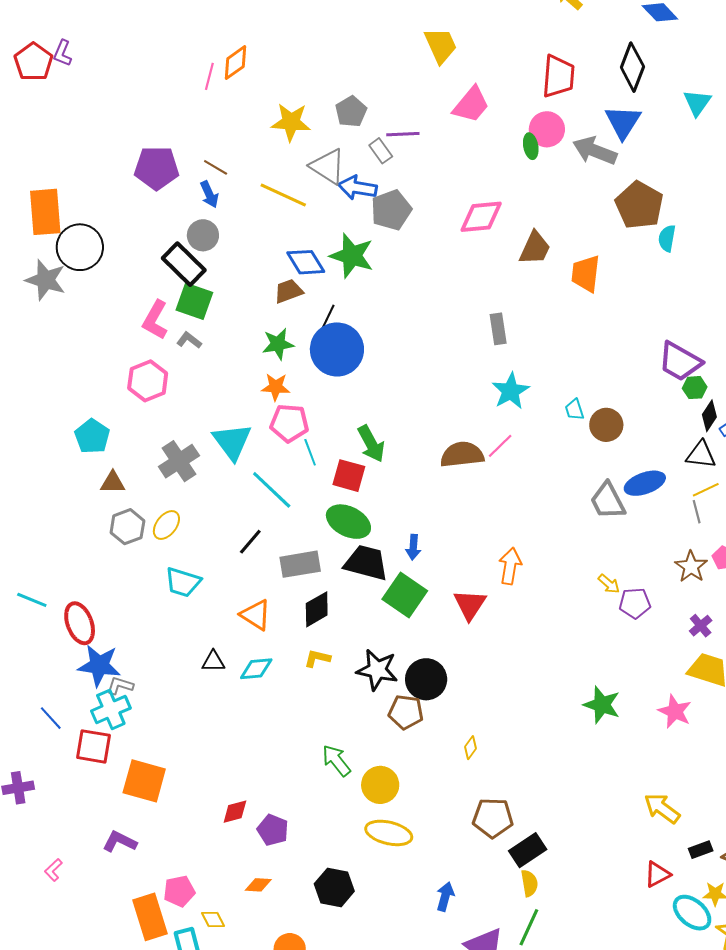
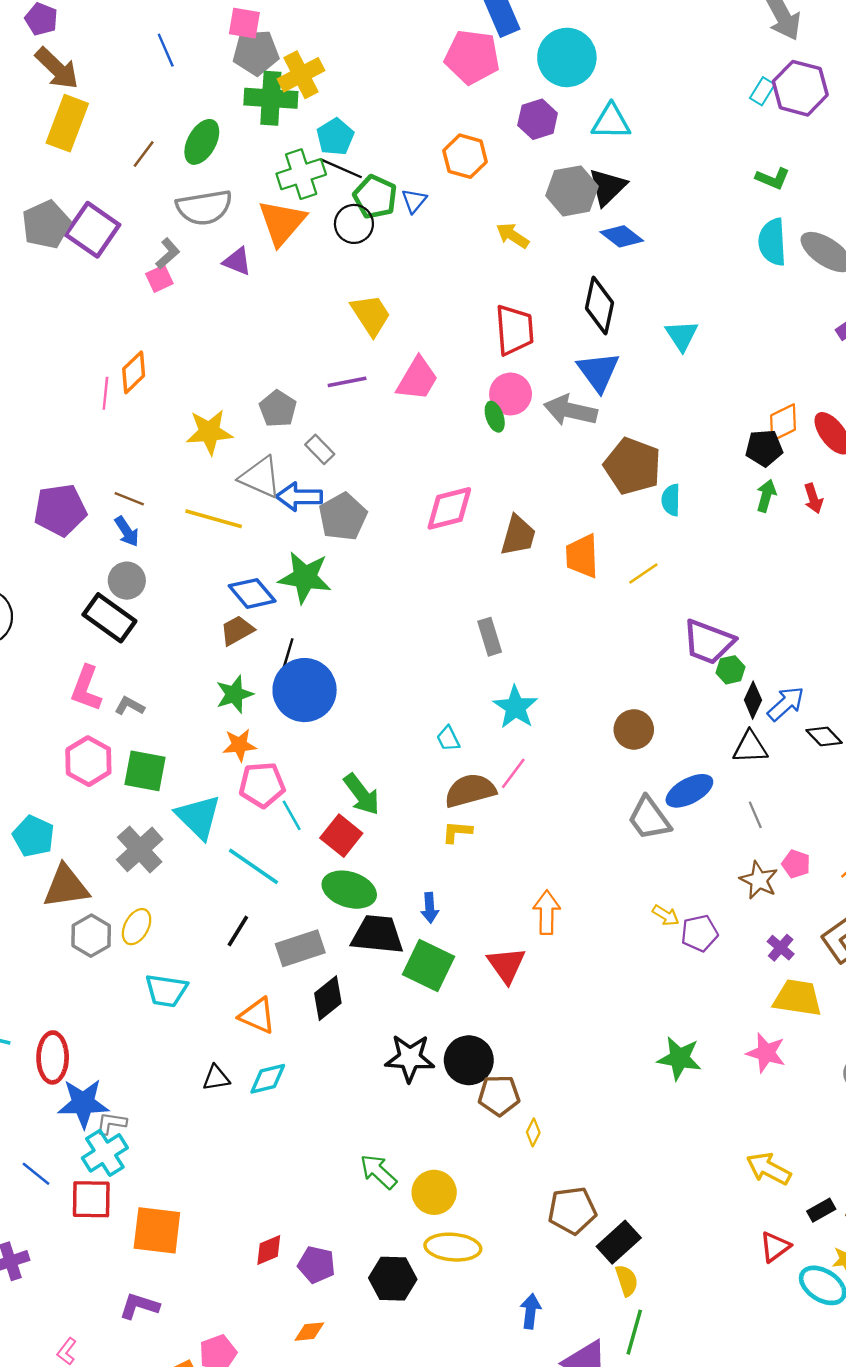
purple line: (403, 134) -> (347, 382), moved
green square: (194, 301) -> (145, 771), moved
cyan trapezoid: (574, 410) -> (448, 739), moved
red square: (349, 476) -> (341, 836), turned 32
brown triangle: (113, 483) -> (66, 887), size x1.6
yellow line: (706, 490) -> (643, 574), moved
red ellipse: (80, 623) -> (53, 1057), turned 30
yellow L-shape: (317, 658) -> (457, 832), moved
brown pentagon: (406, 712) -> (499, 1095), moved
black hexagon: (334, 887) -> (393, 1279), moved

